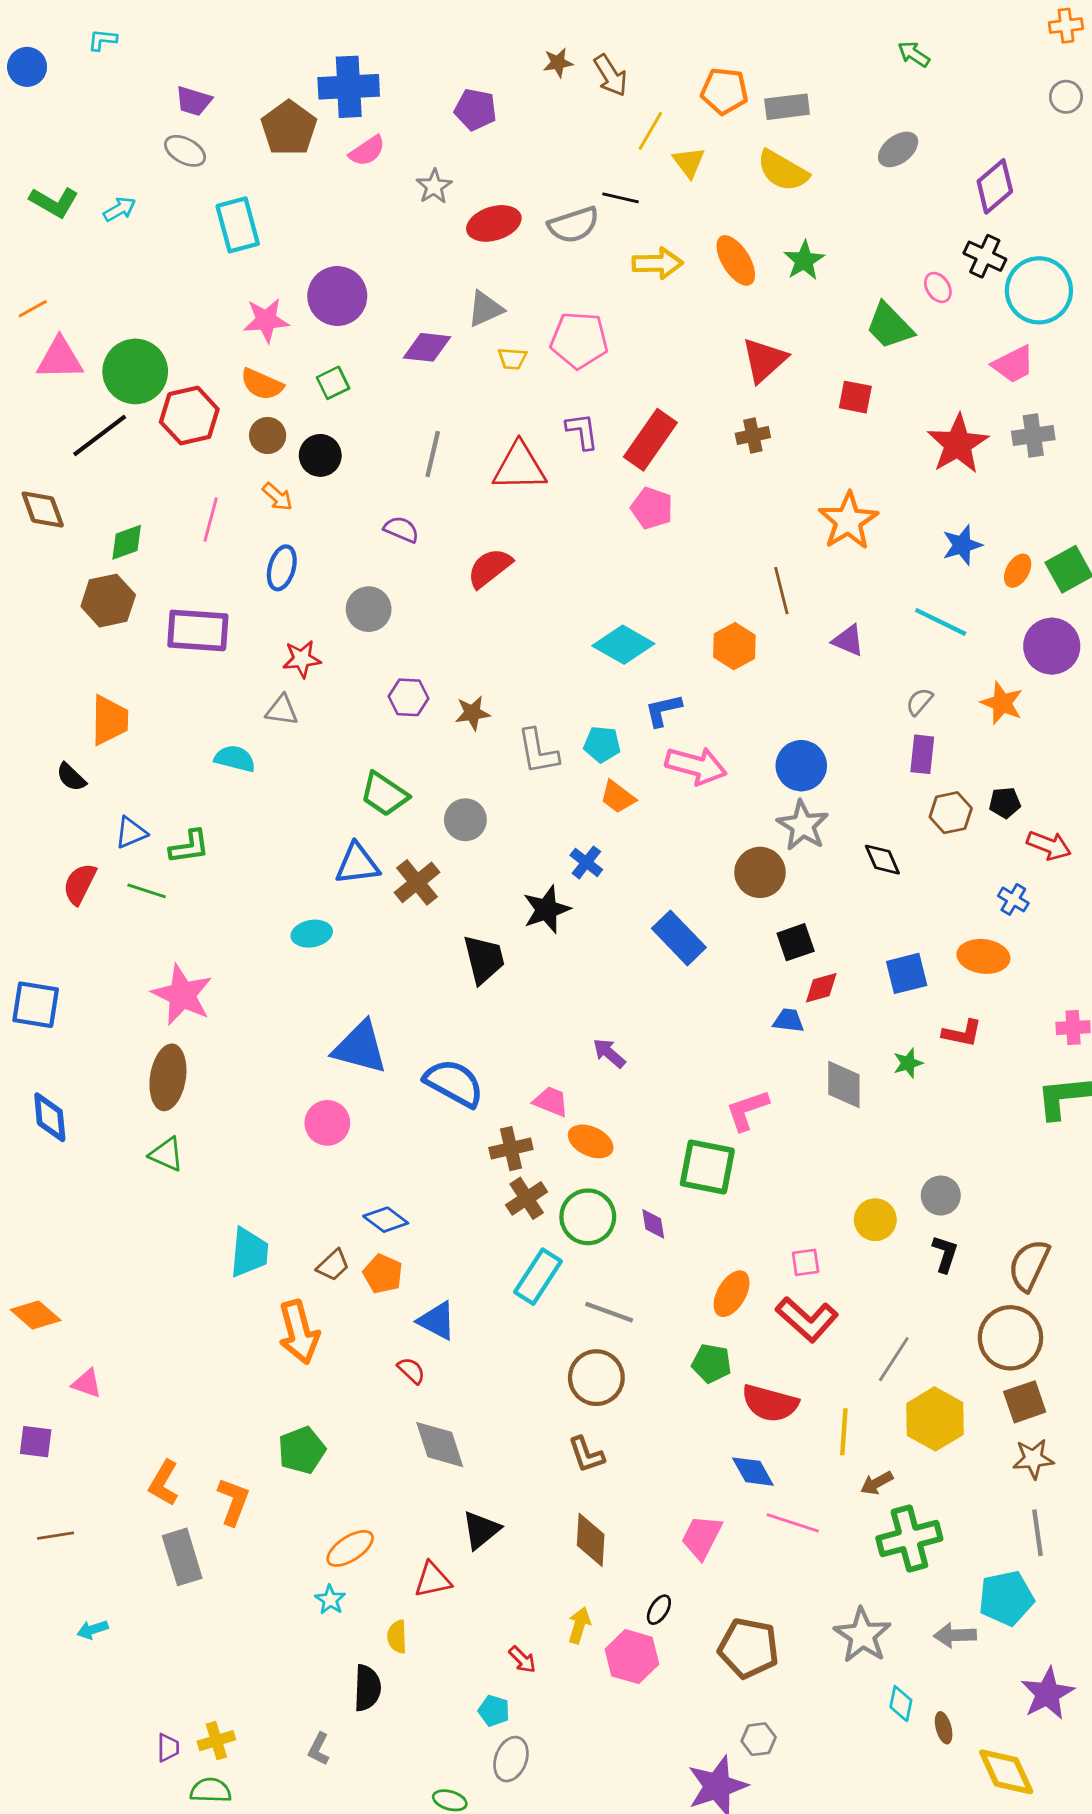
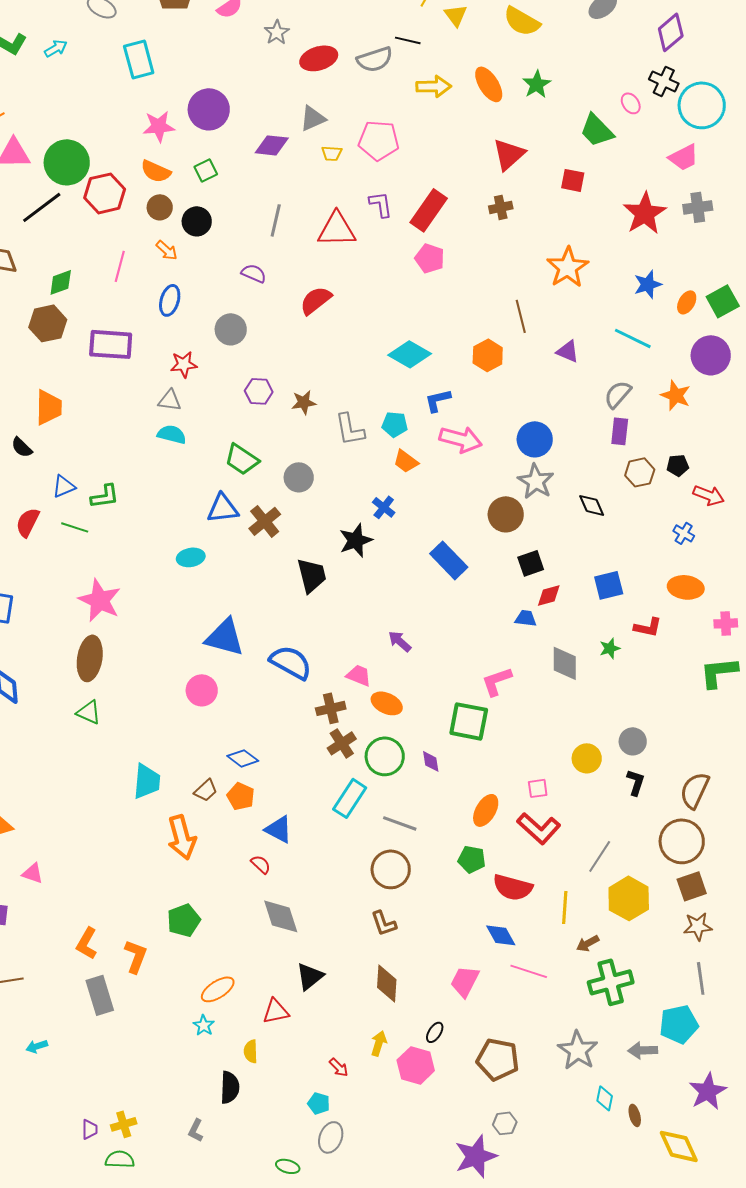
gray semicircle: (919, 702) -> (618, 394), size x1.4
cyan semicircle: (235, 759) -> (172, 434), moved
orange ellipse: (983, 956) -> (686, 587), moved

